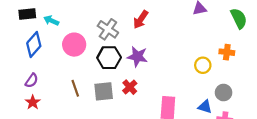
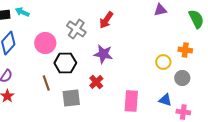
cyan arrow: (51, 21) -> (22, 12), moved
black hexagon: (109, 58) -> (65, 63), moved
gray square: (104, 91) -> (71, 98), moved
gray circle: (224, 93) -> (182, 78), moved

